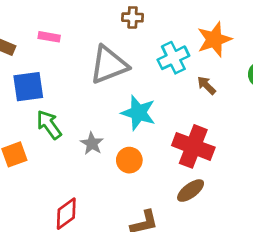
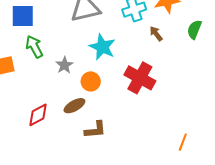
brown ellipse: (191, 191) -> (74, 106), moved

